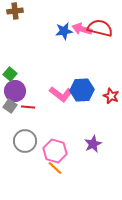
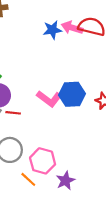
purple star: (93, 144) -> (65, 181), moved
orange line: (55, 168) -> (28, 179), moved

